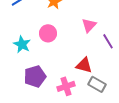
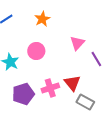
red triangle: (84, 65) -> (72, 83), turned 36
pink cross: (66, 86) -> (50, 88), moved

